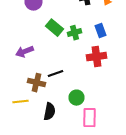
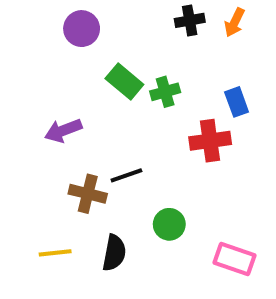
blue rectangle: (100, 31) -> (237, 102), moved
yellow line: (20, 102) -> (55, 253), moved
pink rectangle: (90, 118) -> (235, 259), moved, turned -72

